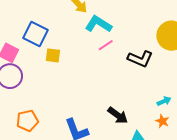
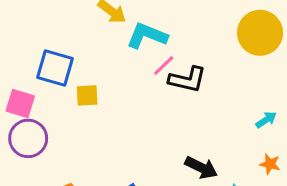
black L-shape: (140, 59) -> (187, 80), moved
cyan arrow: (164, 101) -> (266, 120), moved

